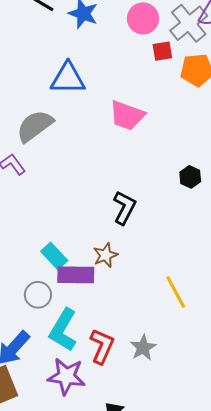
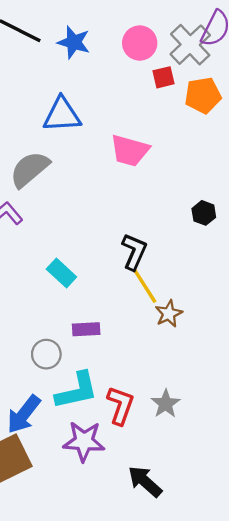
brown star: (105, 255) -> (169, 314), moved
cyan rectangle: (54, 256) -> (61, 273), moved
purple rectangle: (76, 275) -> (86, 329), size x0.7
yellow line: (176, 292) -> (145, 286), moved
cyan L-shape: (63, 330) -> (77, 391), turned -129

